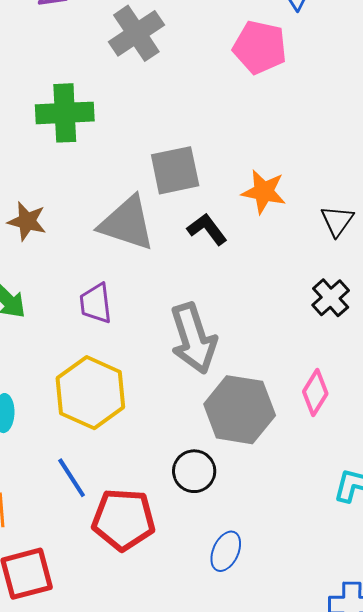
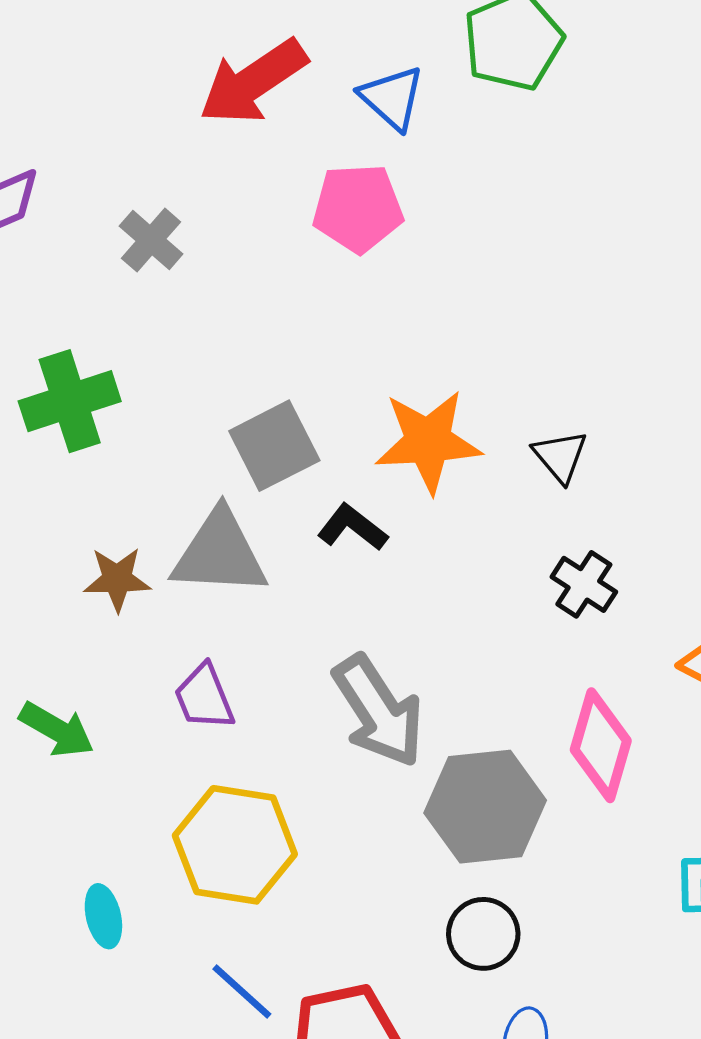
gray cross: (136, 33) -> (151, 240), size x0.7
orange star: (264, 192) -> (428, 441), size x1.4
brown star: (27, 221) -> (117, 579), moved
pink diamond: (315, 393) -> (601, 745), size x1.4
black circle: (194, 471) -> (483, 934), moved

